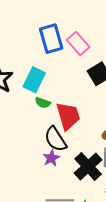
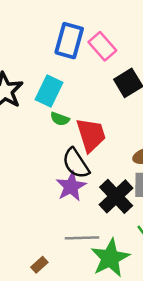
blue rectangle: (51, 39) -> (69, 41), turned 32
purple star: (51, 158) -> (71, 186), size x1.4

